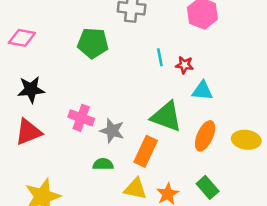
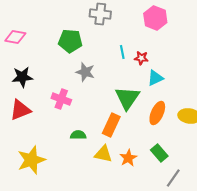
cyan triangle: (202, 91) -> (155, 78), turned -30
green triangle: (166, 117) -> (127, 98), turned 44
gray star: (112, 131) -> (85, 72), moved

